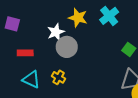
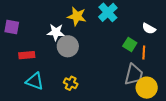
white star: (56, 32) -> (56, 32), turned 30
yellow cross: (58, 77) -> (71, 83), moved

